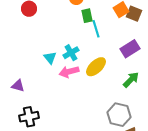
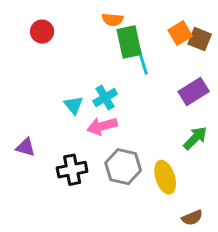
green rectangle: (87, 16) -> (129, 42), size x1.5
yellow ellipse: (96, 67) -> (165, 177), moved, turned -65
gray hexagon: (119, 115) -> (123, 167), moved
black cross: (29, 117) -> (72, 170), moved

